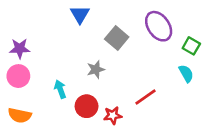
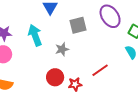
gray square: (117, 38) -> (78, 25), turned 36
cyan arrow: (60, 89) -> (35, 35), moved, size x1.5

